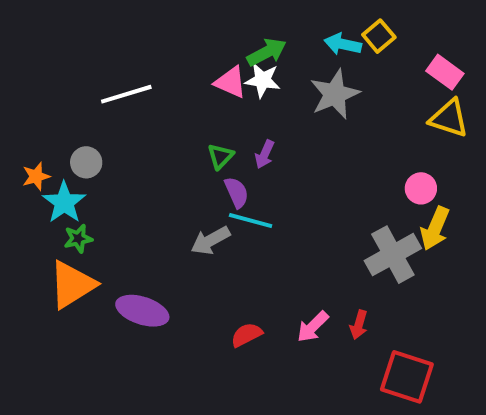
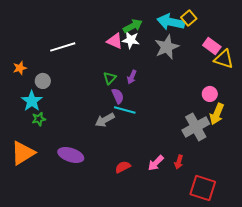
cyan arrow: (343, 44) -> (171, 22), size x1.5
pink rectangle: (445, 72) -> (212, 46), moved
orange star: (36, 176) -> (20, 68), moved
orange triangle: (72, 285) -> (23, 153), moved

